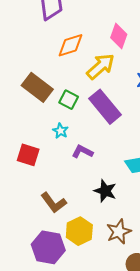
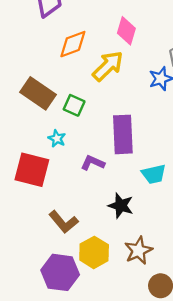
purple rectangle: (105, 107) -> (123, 134), moved, turned 40
cyan star: (60, 131) -> (57, 138), moved
red square: (28, 155) -> (32, 170), size x1.4

